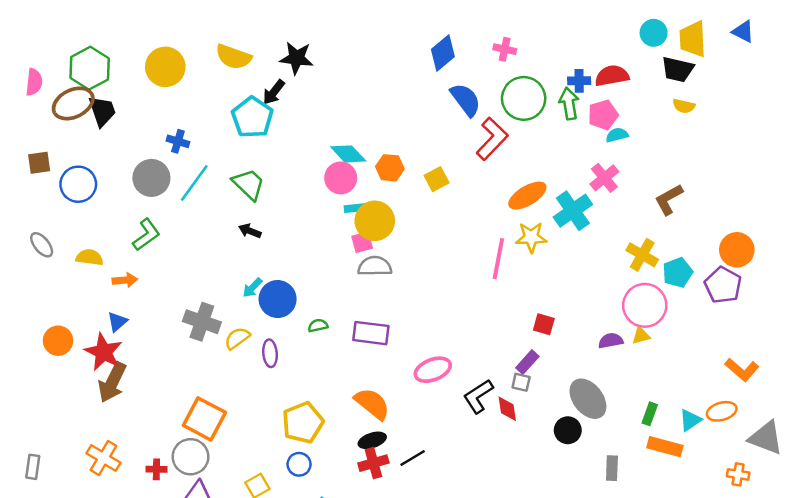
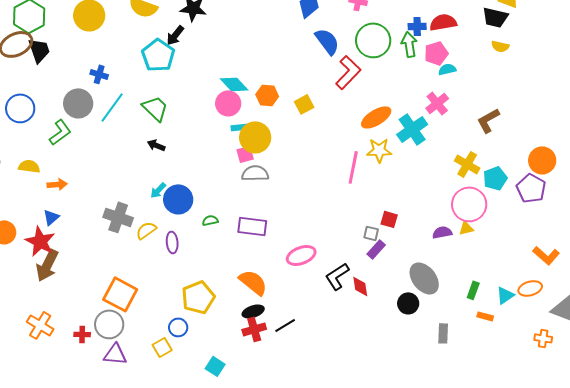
green L-shape: (146, 235) -> (60, 132), moved
gray square: (521, 382) -> (371, 233), moved
orange rectangle: (665, 447) -> (485, 316), size x0.6
blue circle: (299, 464) -> (178, 327), moved

